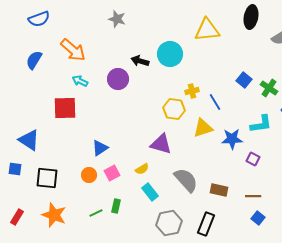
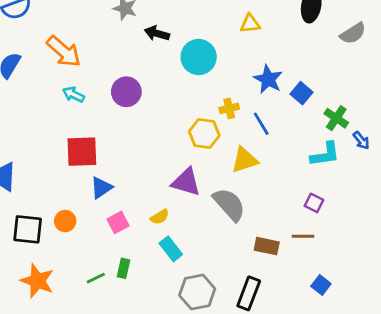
yellow triangle: (207, 30) -> (250, 24), size x0.6
black arrow: (140, 61) -> (157, 33), moved
green cross: (269, 88) -> (336, 118), moved
red square: (65, 108) -> (82, 152), moved
blue star: (232, 139) -> (268, 79), moved, turned 30
orange circle: (89, 175) -> (65, 221), moved
gray semicircle: (186, 180) -> (229, 204), moved
brown line: (253, 196) -> (303, 236), moved

